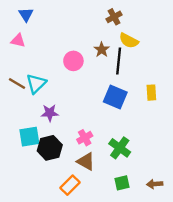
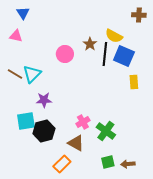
brown cross: (114, 17) -> (139, 15), moved, turned 32
blue square: (115, 97) -> (124, 56), moved
pink cross: (85, 138) -> (83, 122), moved
brown arrow: (155, 184) -> (128, 164), moved

